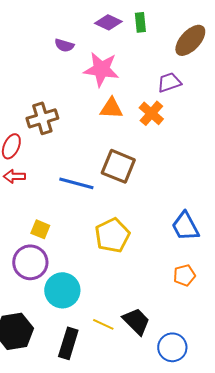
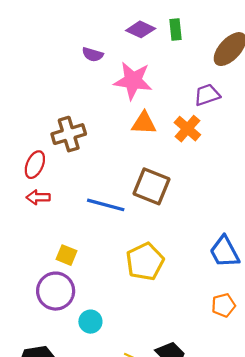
cyan circle: (62, 290) -> (90, 322), size x0.6

